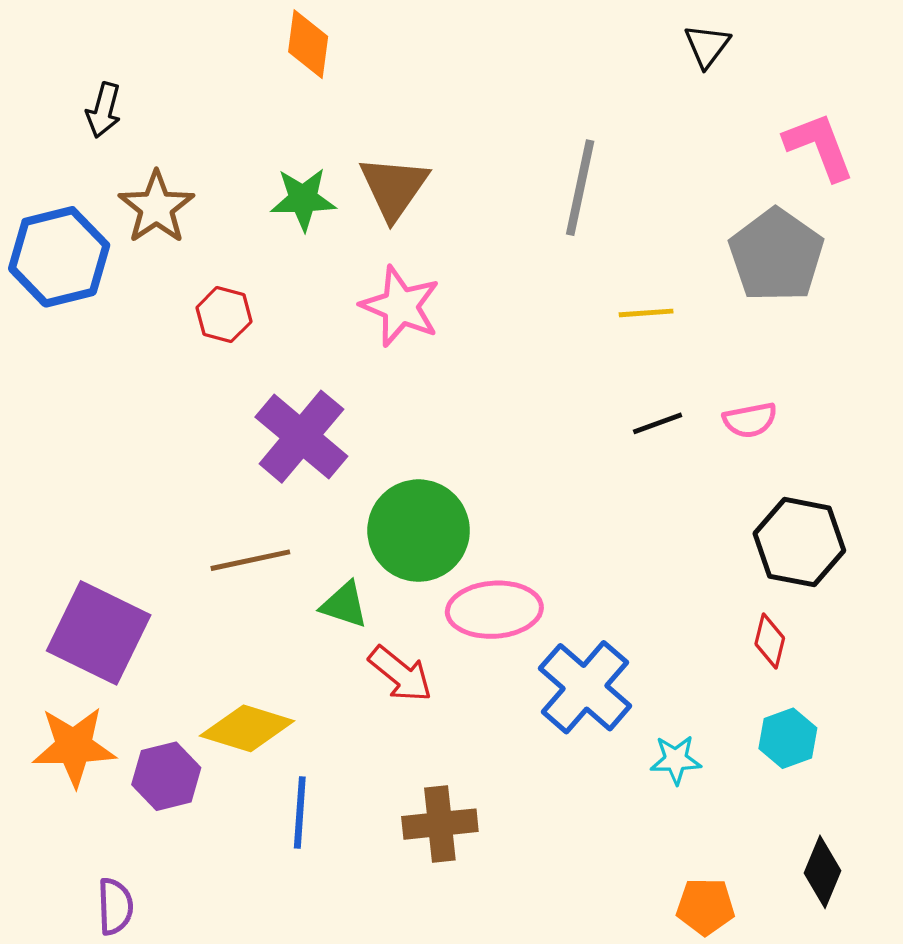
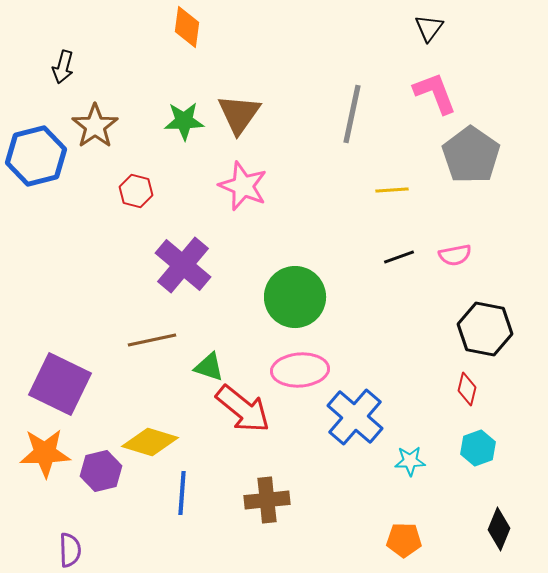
pink L-shape: (819, 146) -> (435, 93), moved
green circle: (419, 531) -> (295, 297), moved
red arrow: (400, 674) -> (243, 409), size x1.4
orange pentagon: (705, 906) -> (404, 540), moved

